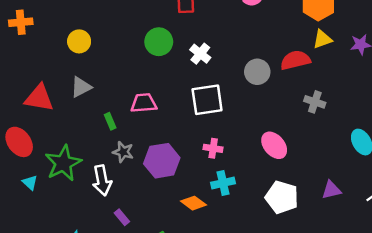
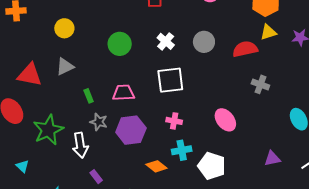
green circle: (159, 42) -> (120, 44), moved
gray circle: (257, 72) -> (204, 42), moved
pink trapezoid: (144, 103) -> (123, 93), moved
cyan triangle: (30, 183) -> (22, 166), moved
white pentagon: (282, 197) -> (212, 166), moved

